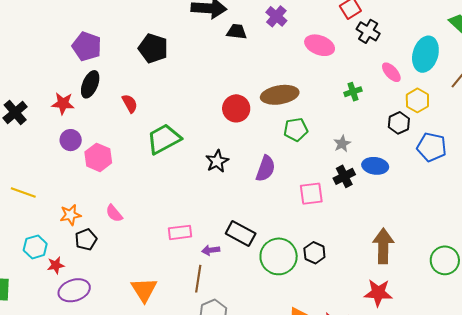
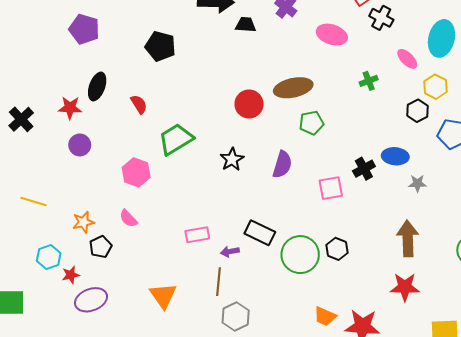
purple pentagon: (87, 46) -> (84, 29), moved
gray star: (342, 144) -> (417, 183), moved, turned 30
pink hexagon: (98, 157) -> (136, 172), moved

